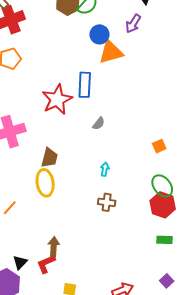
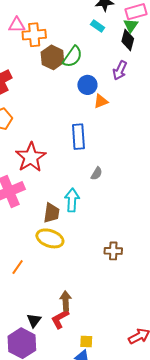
orange triangle: (111, 52) -> (101, 101), size x0.6
red star: (57, 100) -> (31, 157), moved
cyan arrow: (105, 169) -> (72, 200), moved, size x1.6
yellow ellipse: (45, 183) -> (50, 238), turned -56

